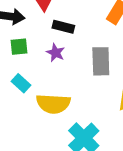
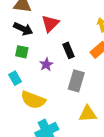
black rectangle: (63, 27) -> (69, 50), moved, turned 35

